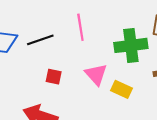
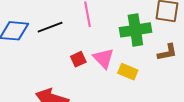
red square: (54, 77) -> (78, 59), moved, turned -35

